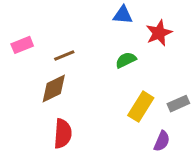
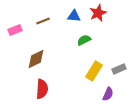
blue triangle: (123, 15) -> (74, 16), moved
red star: (159, 33) -> (98, 13), moved
brown line: (64, 55) -> (43, 21), moved

